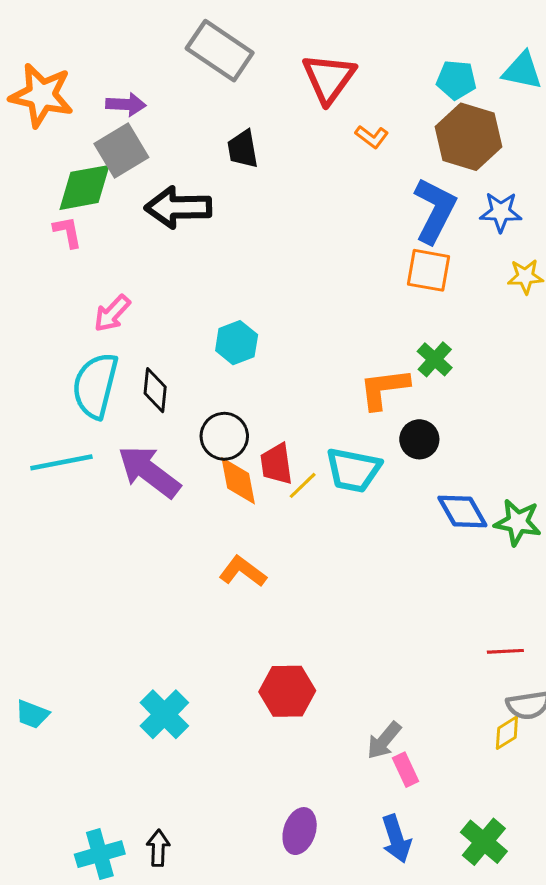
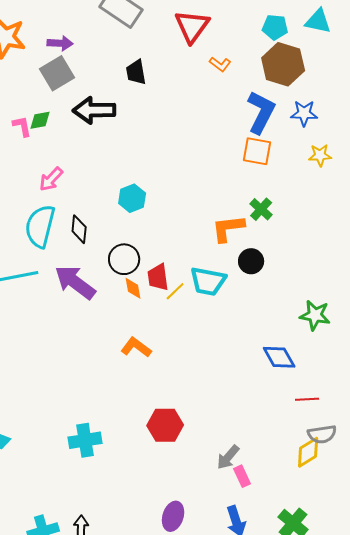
green diamond: (84, 187) -> (40, 120), moved, size x0.6
orange diamond: (238, 481) -> (133, 288), size x0.7
blue diamond: (462, 512) -> (279, 357), moved
cyan cross: (164, 714) -> (85, 440), turned 36
yellow diamond: (507, 733) -> (308, 452), size x1.4

